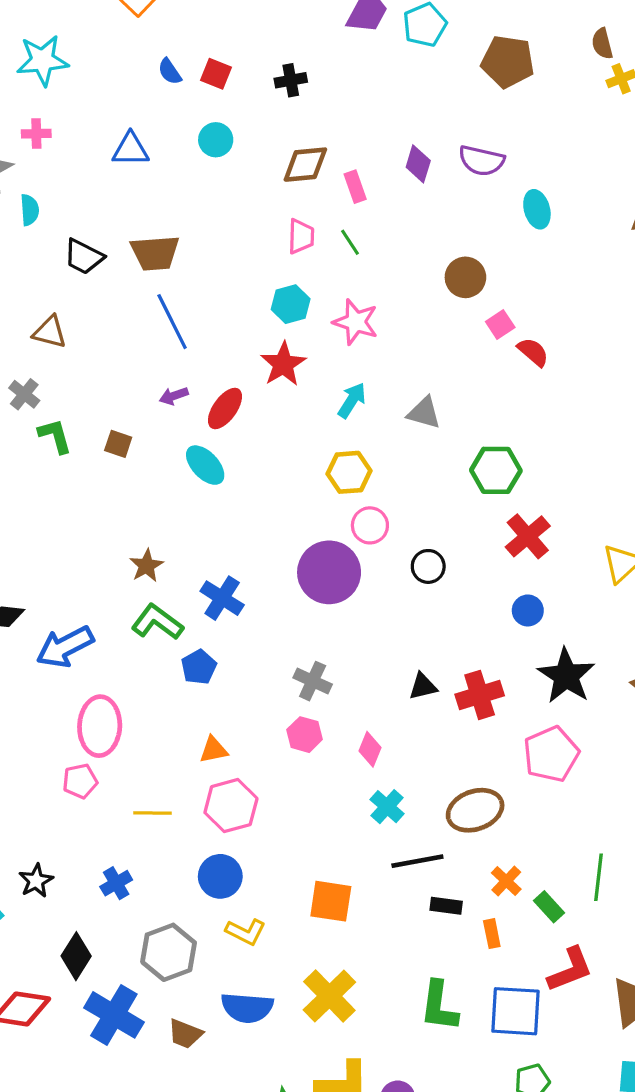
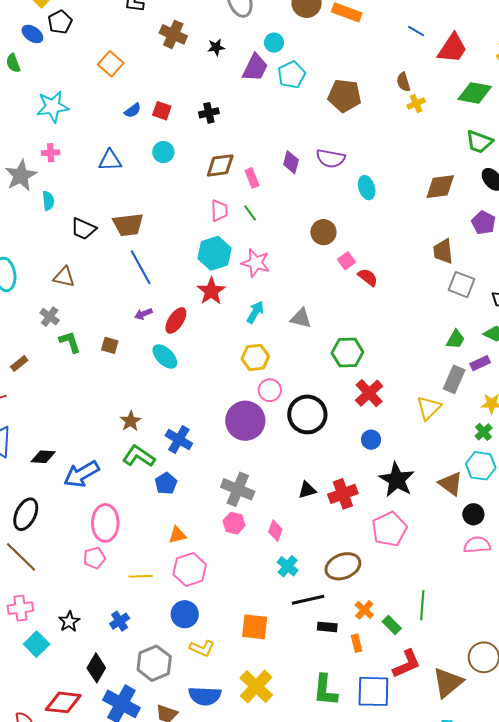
blue semicircle: (170, 72) -> (133, 110), turned -90
cyan hexagon: (291, 304) -> (214, 253), size x1.4
black circle: (428, 566) -> (307, 414), size x1.8
gray cross: (313, 681) -> (238, 489), size x1.4

